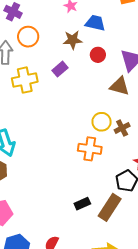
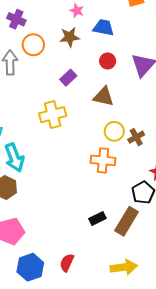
brown star: (73, 40) -> (70, 37), moved
yellow cross: (25, 80) -> (53, 115), moved
brown triangle: (120, 86) -> (104, 97), moved

